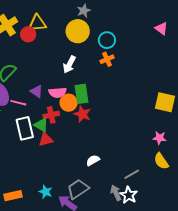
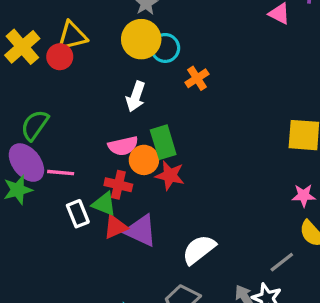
cyan circle: (107, 40) -> (165, 48), moved
purple triangle: (36, 91) -> (141, 231), moved, size x1.5
red cross: (51, 115) -> (118, 185), turned 35
white rectangle: (25, 128) -> (78, 214), size x0.7
white semicircle: (93, 160) -> (199, 250), size x1.5
gray line: (132, 174) -> (282, 262), moved

